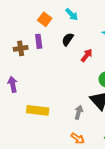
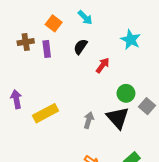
brown cross: (21, 48) -> (26, 42), moved
yellow rectangle: (38, 110) -> (45, 113), moved, turned -35
gray arrow: (79, 112) -> (89, 120), moved

